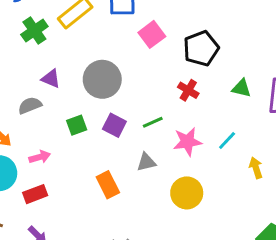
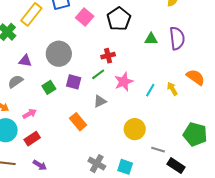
red cross: (188, 90) -> (108, 56), moved, turned -32
cyan line: (227, 140) -> (150, 90), moved
yellow circle: (187, 193) -> (135, 129), moved

